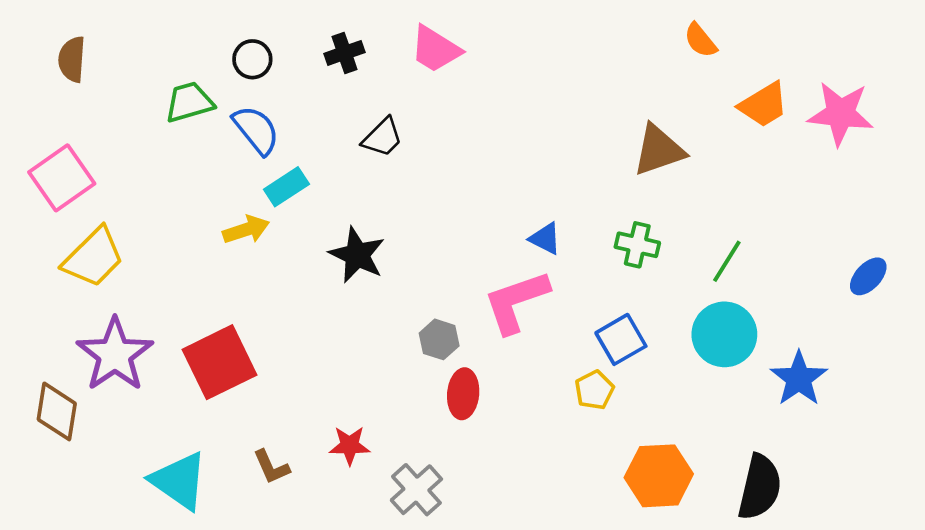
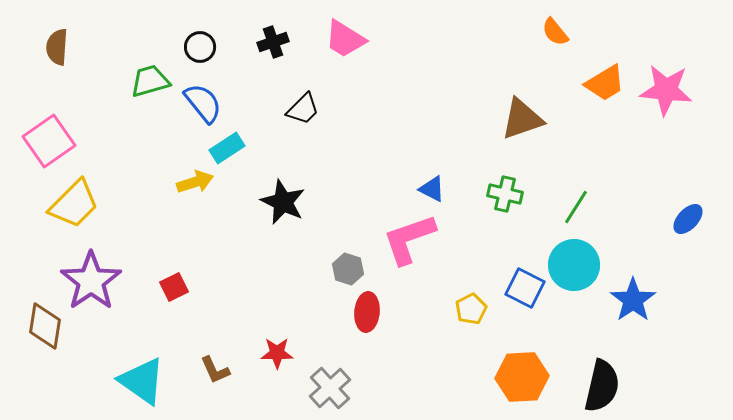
blue square: (621, 339) -> (525, 288), moved, turned -33
red square: (220, 362) -> (174, 287), size x0.5

